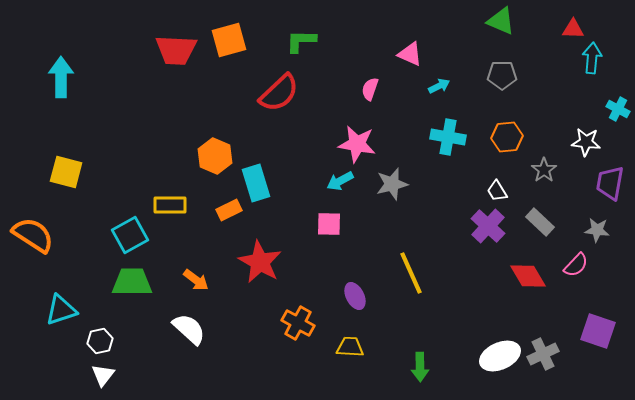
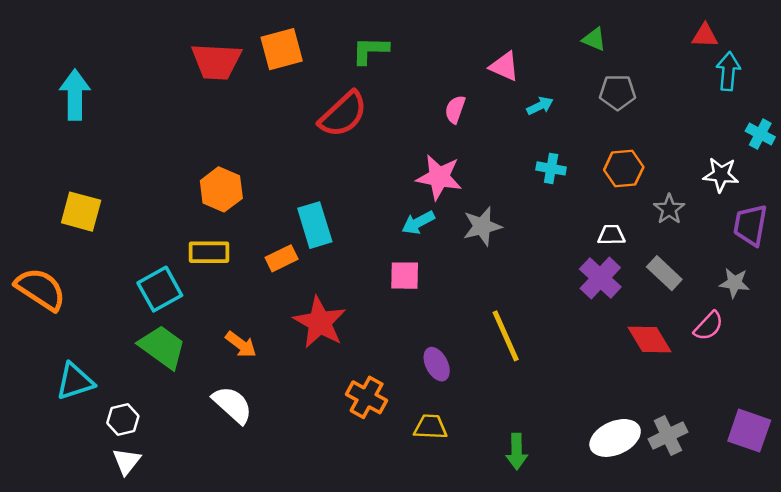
green triangle: (501, 21) -> (594, 39), moved, size x0.7
cyan cross: (448, 137) -> (551, 168), size x0.7
orange hexagon: (215, 156) -> (221, 189), moved
white trapezoid: (497, 191) -> (611, 235), turned 120
green trapezoid: (132, 282) -> (162, 347), turned 36
purple square: (598, 331) -> (749, 431), moved

